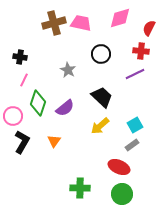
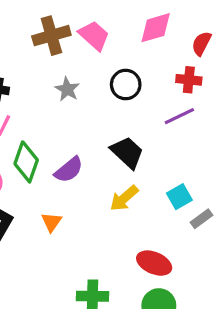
pink trapezoid: (81, 23) -> (94, 36), turned 30
gray star: (68, 70) -> (67, 89), moved
gray rectangle: (132, 145) -> (201, 219), moved

